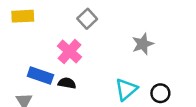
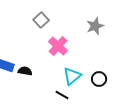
gray star: (143, 44) -> (95, 26), moved
pink cross: (69, 52) -> (58, 46), moved

